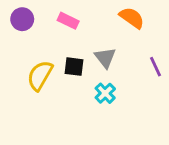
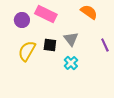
purple circle: (22, 19) -> (22, 20), moved
pink rectangle: (68, 21) -> (46, 14), size x1.5

